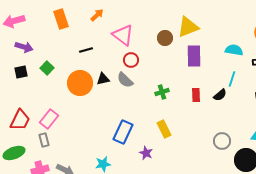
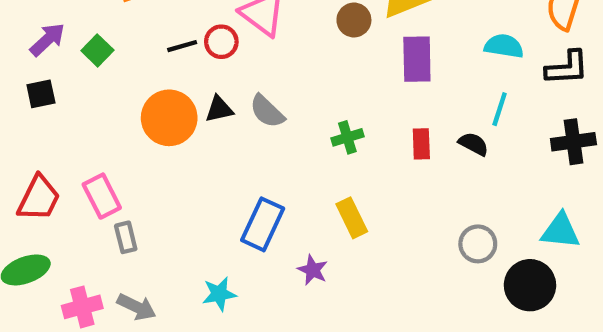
purple arrow: (24, 47) -> (47, 40), turned -60
red circle: (131, 60) -> (221, 42), moved
green square: (47, 68) -> (97, 50), moved
black semicircle: (220, 95) -> (473, 144), turned -112
pink rectangle: (49, 119) -> (102, 196), turned -66
gray rectangle: (44, 140) -> (126, 237), moved

